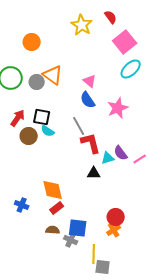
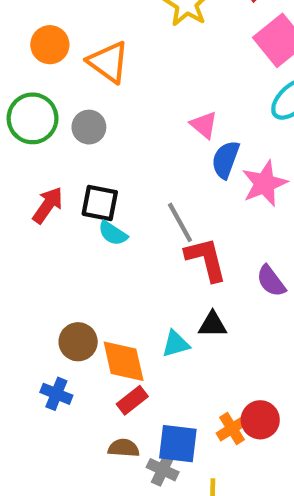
orange circle: (32, 42) -> (50, 45), moved
orange triangle: (53, 75) -> (108, 62), moved
blue semicircle: (88, 100) -> (226, 160), moved, turned 54
brown circle: (29, 136) -> (78, 342), moved
cyan triangle: (108, 158) -> (176, 344), moved
orange cross: (114, 230) -> (232, 428), moved

